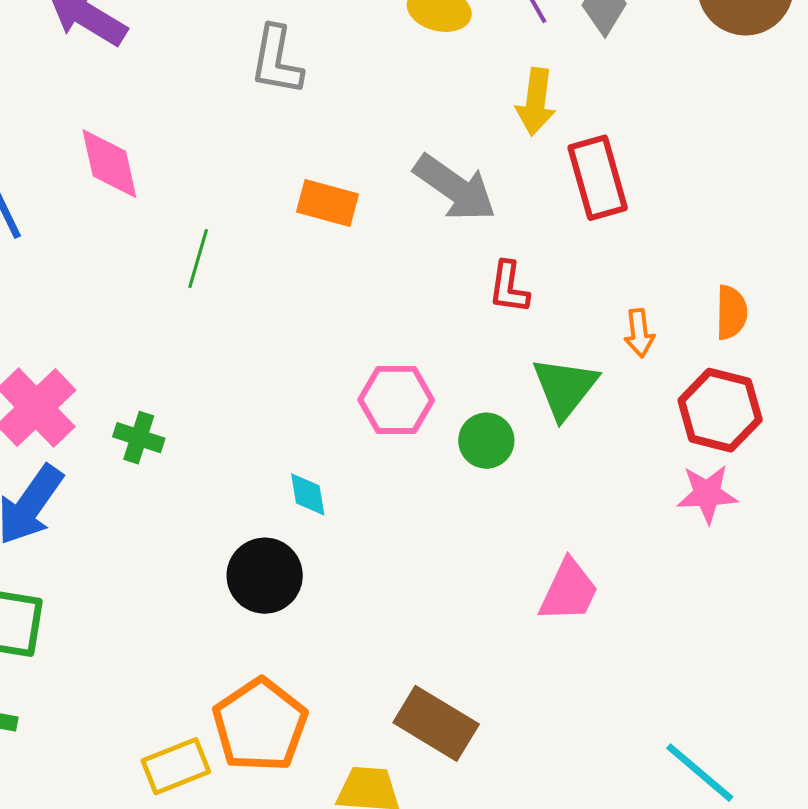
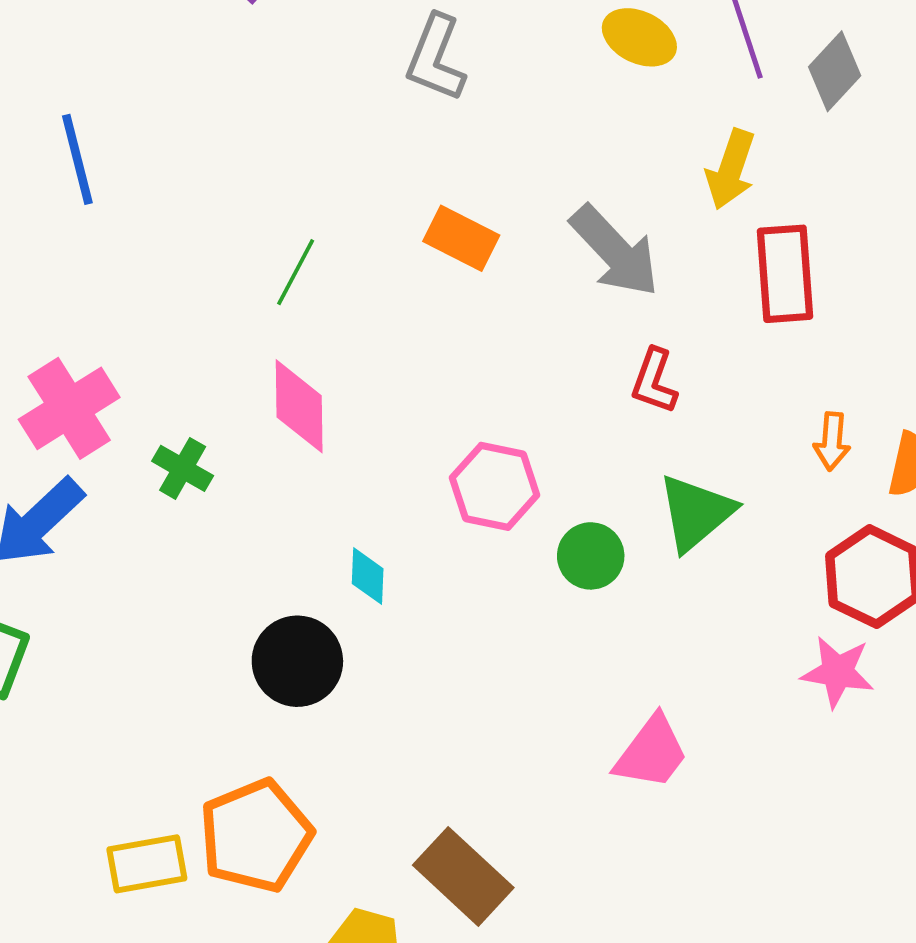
pink diamond: (109, 164) -> (299, 406), moved
orange arrow: (639, 333) -> (832, 441), moved

